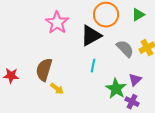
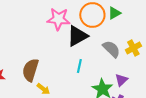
green triangle: (138, 15) -> (114, 13), moved
pink star: (57, 23) -> (58, 19), moved, turned -30

